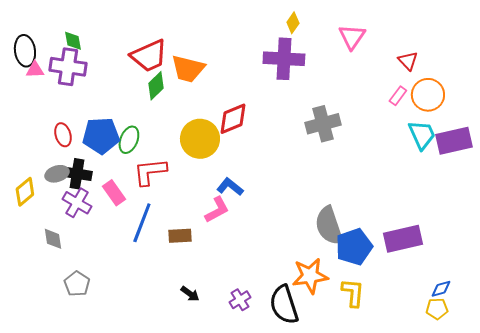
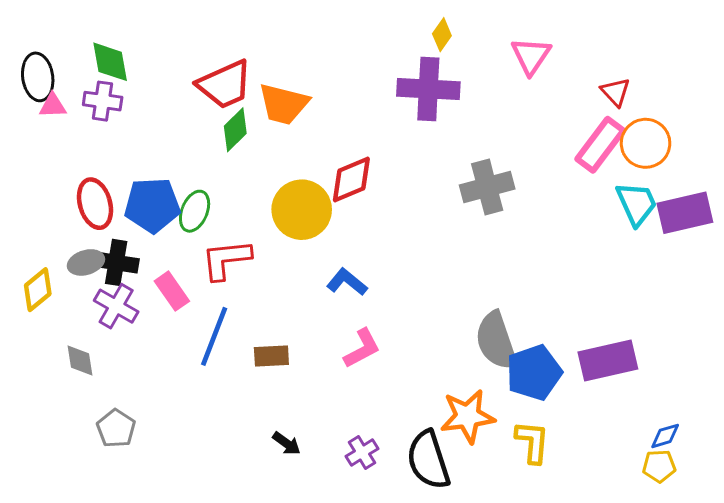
green diamond: (73, 41) -> (110, 62), size x1.4
purple cross: (68, 67) -> (103, 101), size x0.7
pink rectangle: (398, 96) -> (600, 145), size x1.8
red ellipse: (63, 135) -> (95, 204), size x1.4
pink L-shape: (217, 210) -> (362, 348), moved

